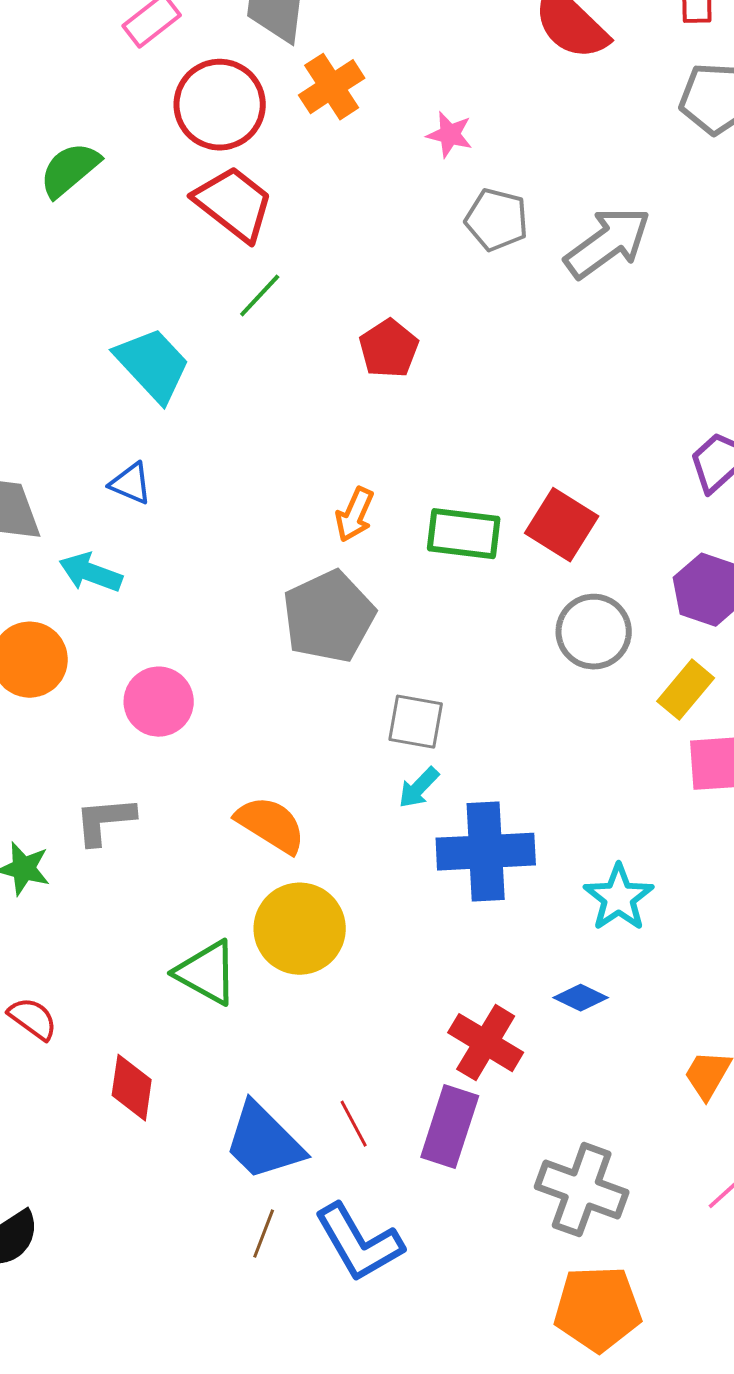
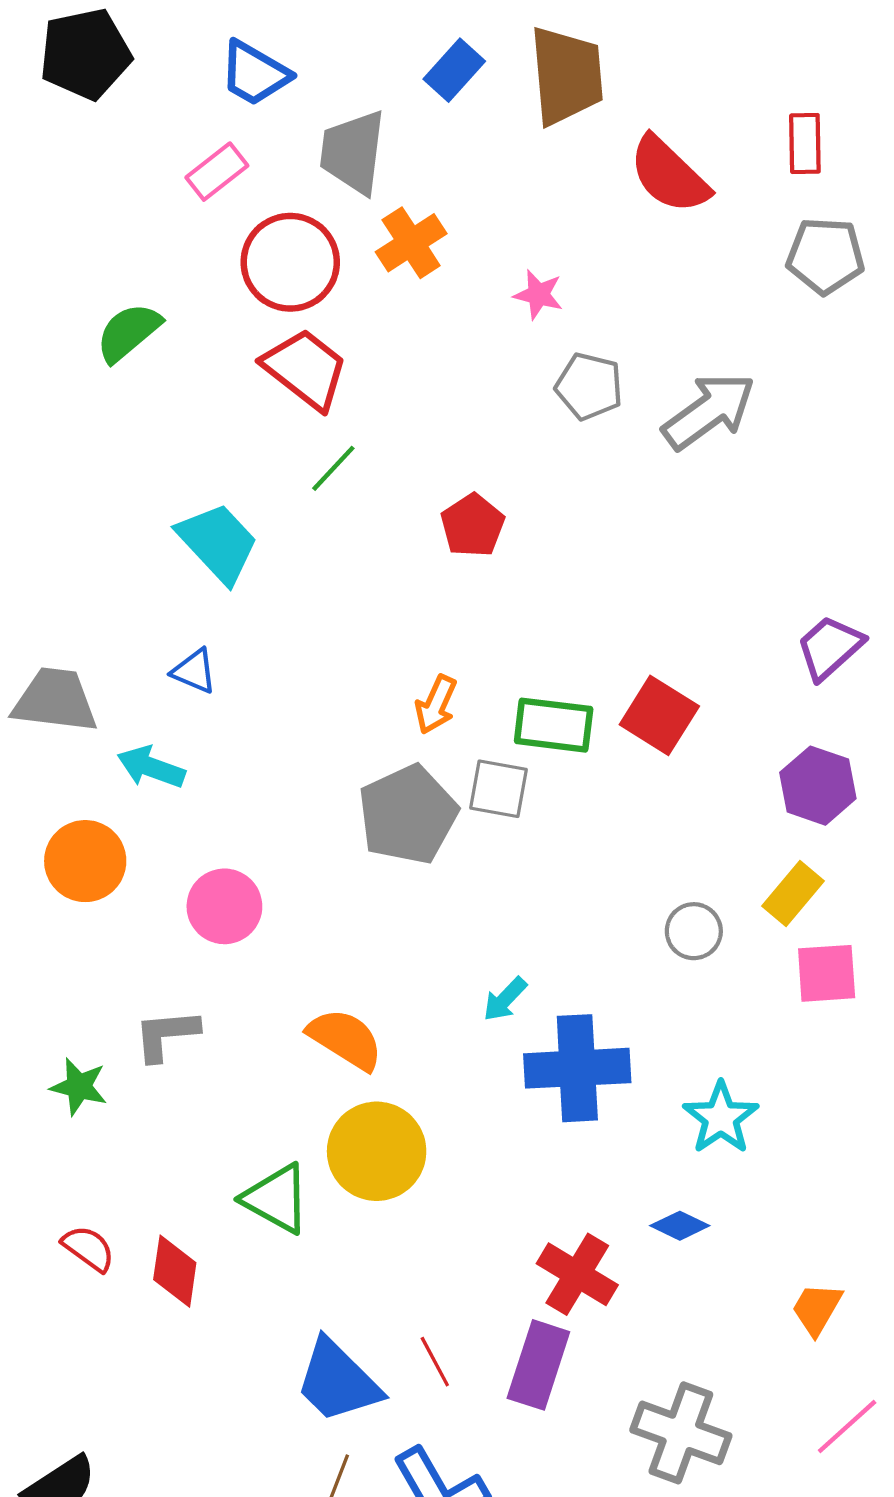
gray circle: (594, 632) -> (694, 931), moved, size x0.7
gray square: (416, 722) -> (499, 789), moved
red diamond: (132, 1088) -> (175, 1271), moved

